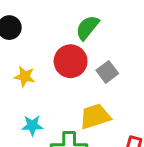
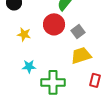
yellow trapezoid: (95, 116) -> (81, 55), moved

